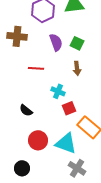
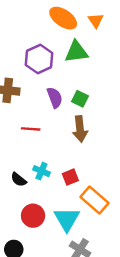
brown arrow: (77, 68) -> (80, 129), size x1.5
cyan cross: (58, 91) -> (41, 171), moved
cyan triangle: (66, 143) -> (67, 219), turned 40

